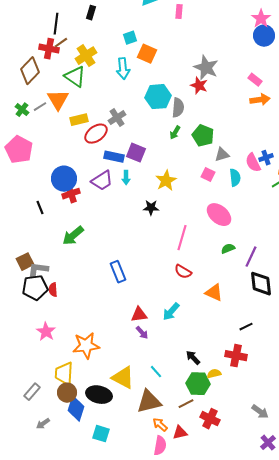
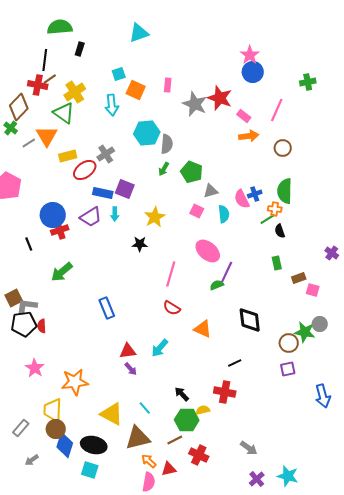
pink rectangle: (179, 12) -> (168, 85), moved
red star: (199, 86) -> (220, 98), moved, size x1.4
green cross: (22, 110) -> (11, 128), moved
purple line: (251, 257) -> (227, 272), moved
black ellipse: (99, 395) -> (94, 445), moved

